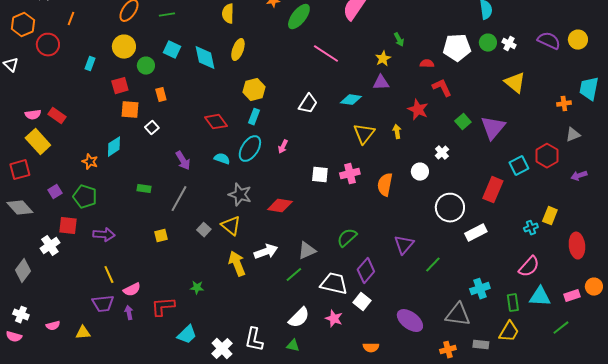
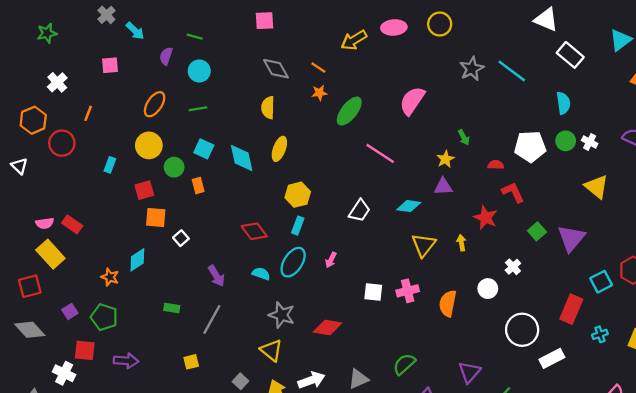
orange rectangle: (161, 95) -> (198, 185), moved
cyan cross: (531, 228) -> (600, 334), moved
gray square: (204, 230) -> (240, 381), moved
white cross: (50, 246) -> (64, 373), turned -30

